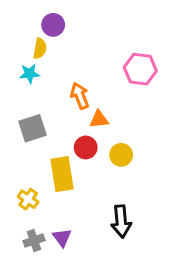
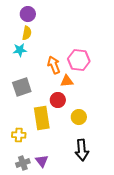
purple circle: (53, 25) -> (28, 14), moved
pink hexagon: (140, 69) -> (79, 60), moved
yellow circle: (121, 155) -> (79, 117), moved
yellow cross: (28, 199) -> (19, 135), turned -32

